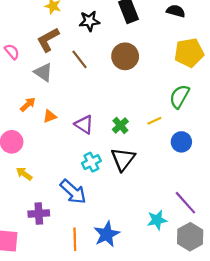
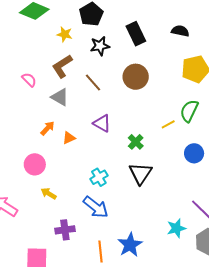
yellow line: (154, 121) -> (168, 124), moved
purple triangle: (84, 124) -> (102, 123), moved
cyan cross: (91, 162) -> (99, 177), moved

